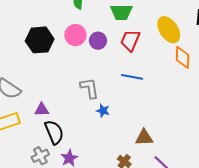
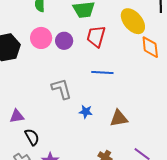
blue star: (103, 111) -> (86, 112), moved
black semicircle: (54, 132) -> (32, 137), size x0.7
brown triangle: (144, 138) -> (119, 118), moved

